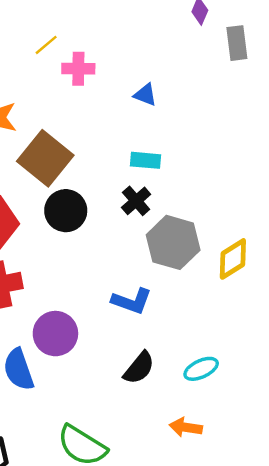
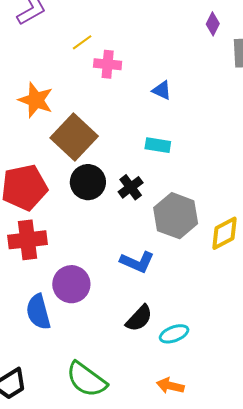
black cross: (136, 201) -> (131, 187), moved
cyan ellipse: (201, 369) -> (174, 334), moved
orange arrow: (186, 427) -> (170, 386), moved

